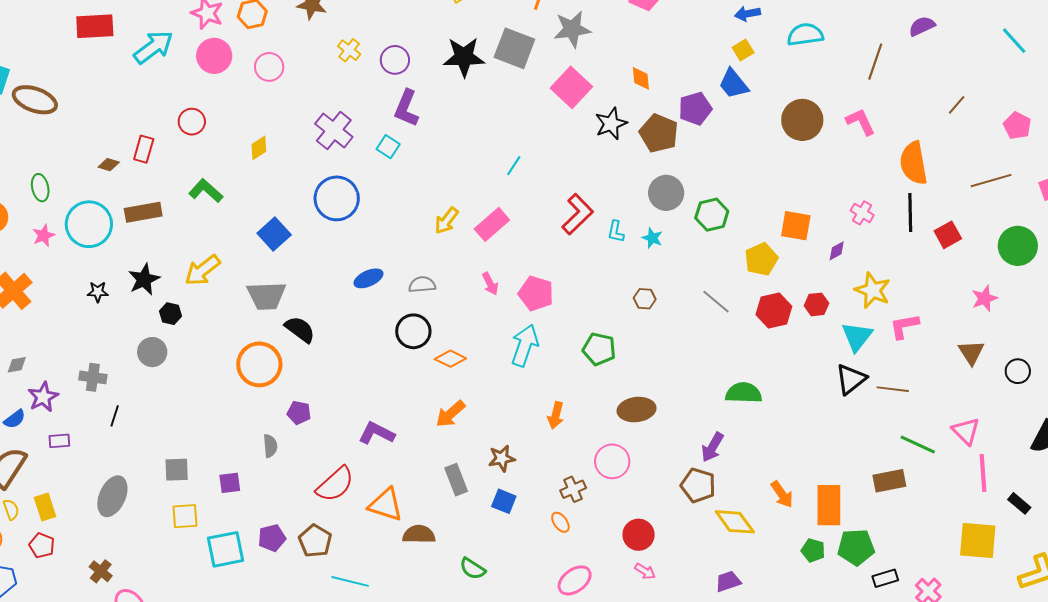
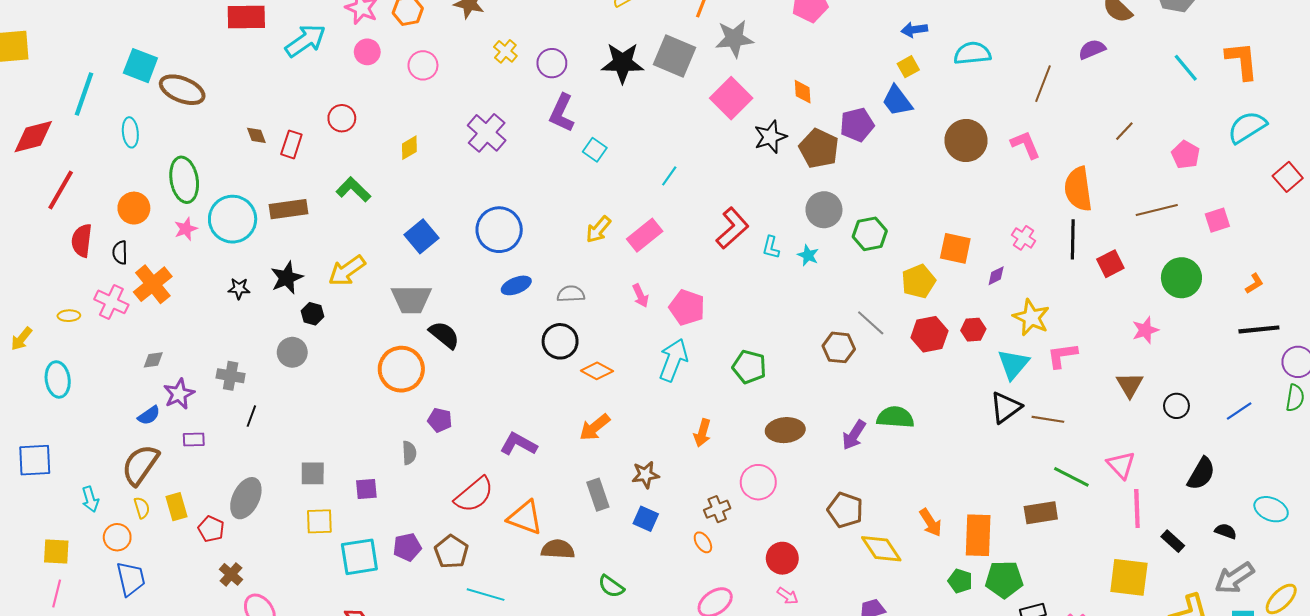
pink circle: (214, 56) -> (367, 52), size x0.7
cyan square: (388, 147) -> (595, 150), moved
brown diamond: (109, 165) -> (256, 135), moved, turned 50
green ellipse: (40, 188) -> (184, 180), size x1.6
blue circle: (337, 198) -> (499, 230), moved
brown hexagon: (645, 299) -> (839, 347), moved, size x1.4
purple arrow: (712, 447) -> (854, 435), moved
red pentagon: (42, 545) -> (211, 529), moved

